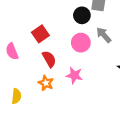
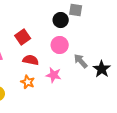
gray arrow: (104, 35) -> (81, 61), moved
red semicircle: (49, 59) -> (31, 60), turned -49

